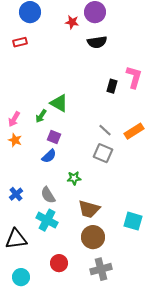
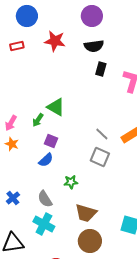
red star: (72, 22) -> (55, 41), moved, size x1.5
black rectangle: (112, 86) -> (101, 69), moved

